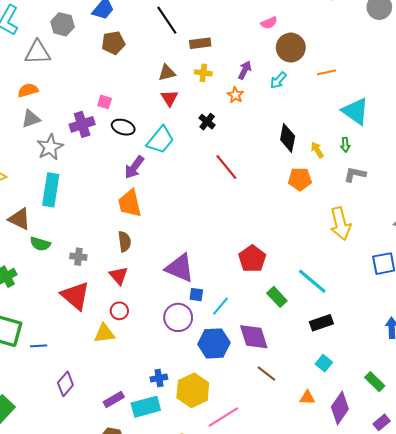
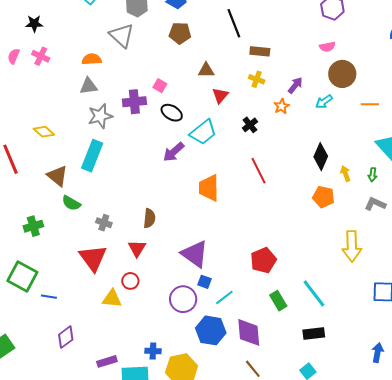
gray triangle: (38, 53) -> (122, 36), moved, turned 32
brown triangle: (167, 73) -> (206, 70), moved
orange trapezoid: (130, 203) -> (209, 188), moved

